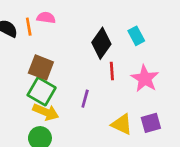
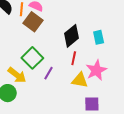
brown square: (41, 67) -> (33, 22), moved
green square: (42, 91) -> (32, 58), moved
yellow triangle: (122, 124) -> (80, 80), moved, turned -30

